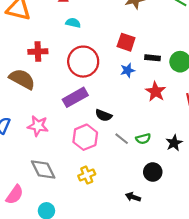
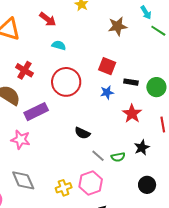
red cross: (38, 52) -> (24, 70), turned 30
purple rectangle: (75, 97) -> (36, 112), moved
pink hexagon: (85, 137) -> (91, 183), moved
black star: (174, 143) -> (142, 148), moved
black circle: (153, 172) -> (147, 185), moved

